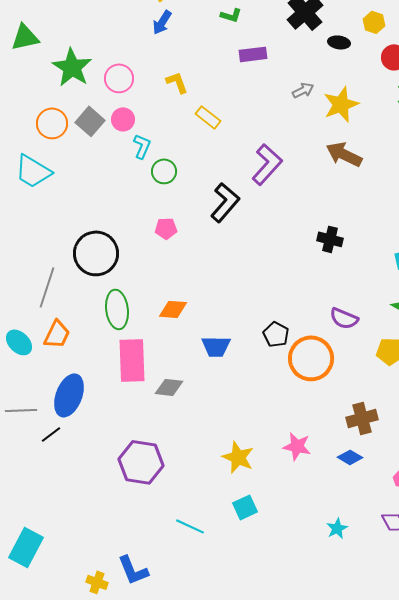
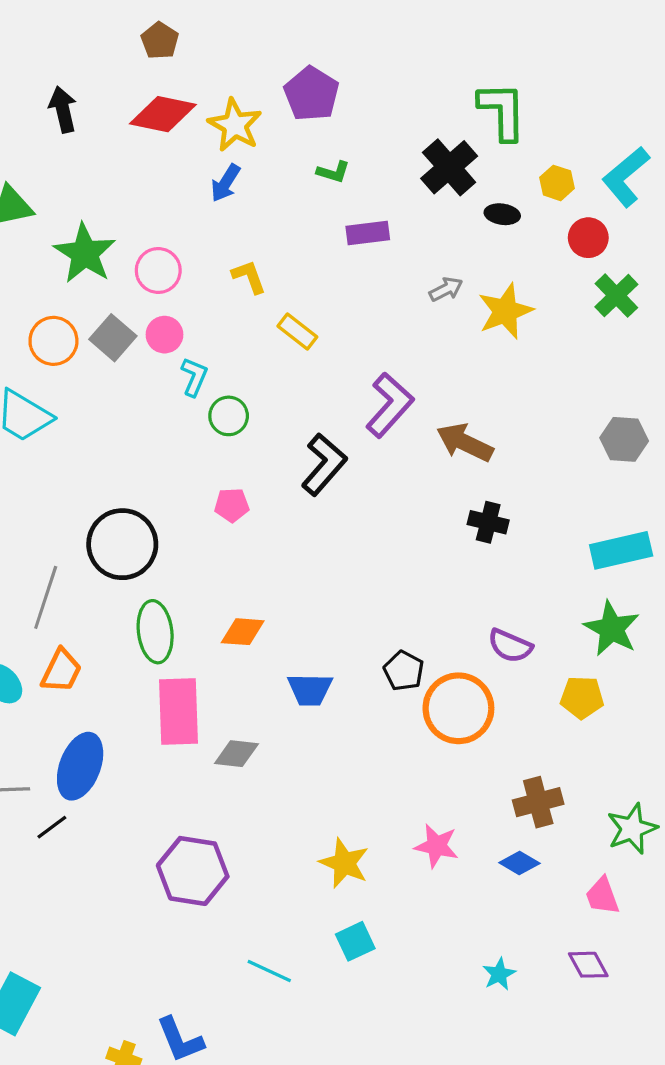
brown arrow: (344, 154) -> (465, 442), moved

